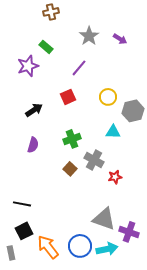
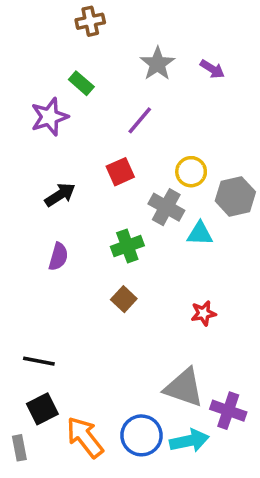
gray cross: (94, 160) -> (166, 207), moved

